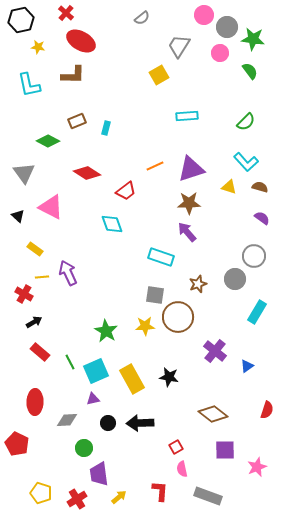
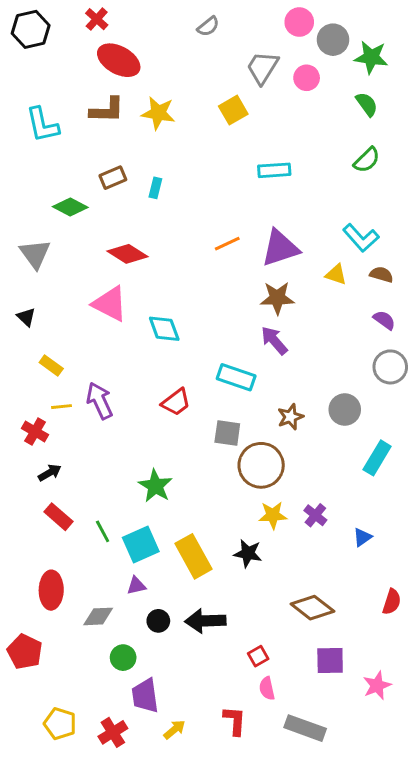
yellow star: (38, 47) -> (158, 113), moved, size x1.6
pink circle: (220, 53) -> (307, 78), moved
green semicircle: (246, 122) -> (367, 160), moved
red trapezoid: (126, 191) -> (176, 402), moved
pink triangle: (51, 207) -> (110, 304), moved
gray circle: (254, 256) -> (390, 367), moved
yellow star: (145, 326) -> (273, 515), moved
purple cross: (215, 351) -> (315, 515), size x0.7

